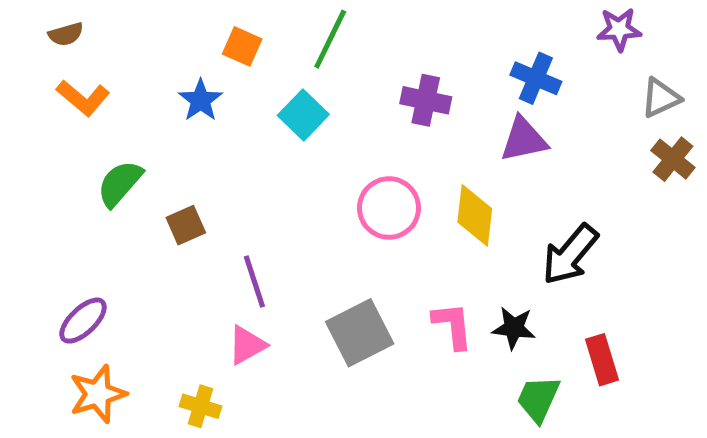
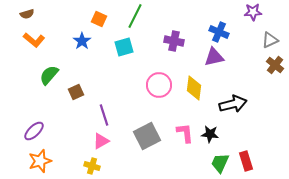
cyan square: (303, 115) -> (124, 47), turned 30
black arrow: (570, 254) -> (233, 104), turned -144
red rectangle: (602, 360) -> (246, 161), moved
yellow cross: (201, 406) -> (92, 166), moved

